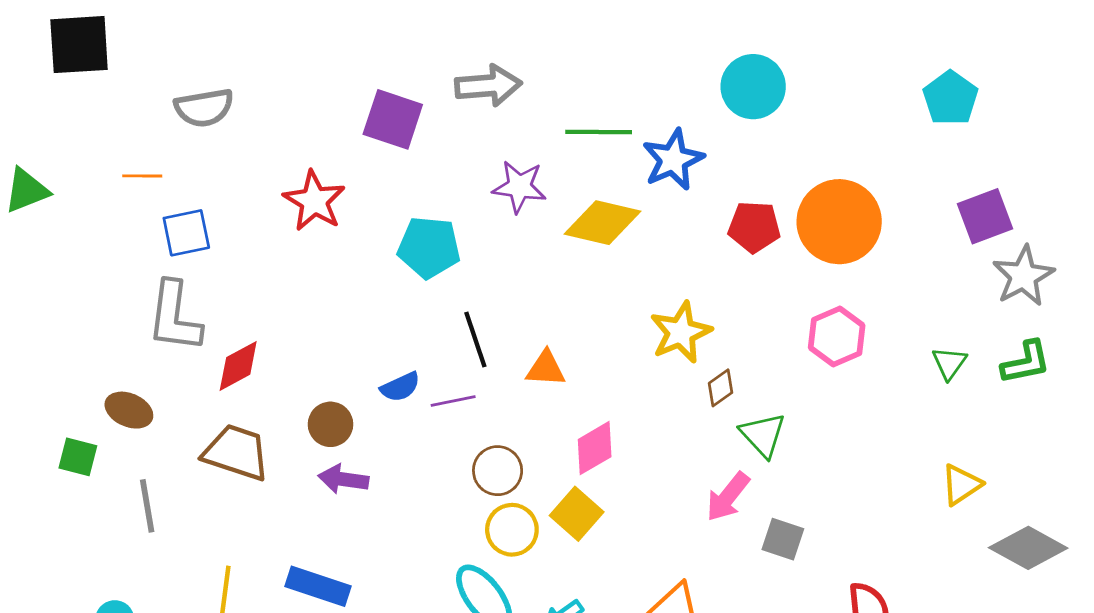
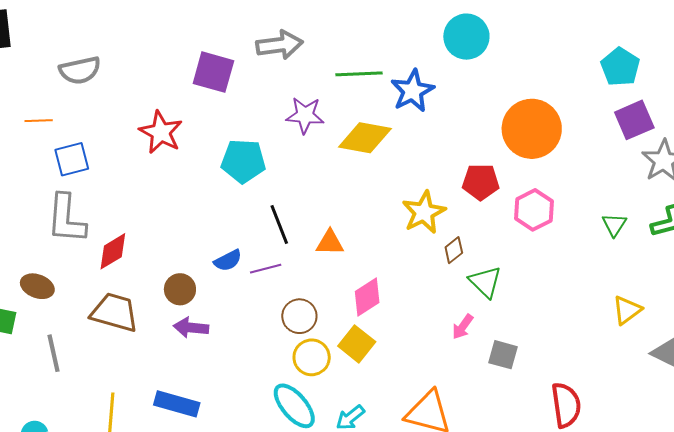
cyan pentagon: (950, 98) -> (620, 67), moved
red pentagon: (754, 227) -> (481, 182), moved
pink arrow: (728, 497) -> (463, 327), size x0.7

